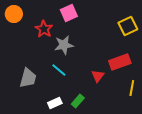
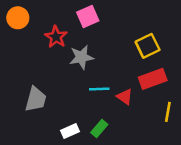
yellow square: (128, 26) -> (148, 46), moved
cyan line: (59, 70) -> (99, 89), moved, turned -42
red triangle: (98, 76) -> (125, 97), turned -32

